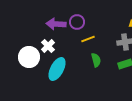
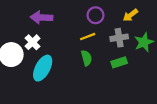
purple circle: (77, 22) -> (95, 15), moved
yellow line: (88, 39) -> (88, 37), moved

